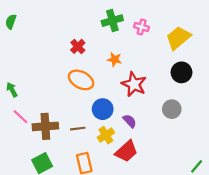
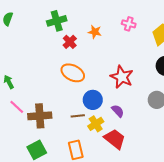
green cross: (112, 21) -> (57, 21), moved
orange star: (115, 59) -> (95, 32), moved
brown line: (78, 129) -> (78, 116), moved
red trapezoid: (126, 151) -> (115, 139), turned -100

